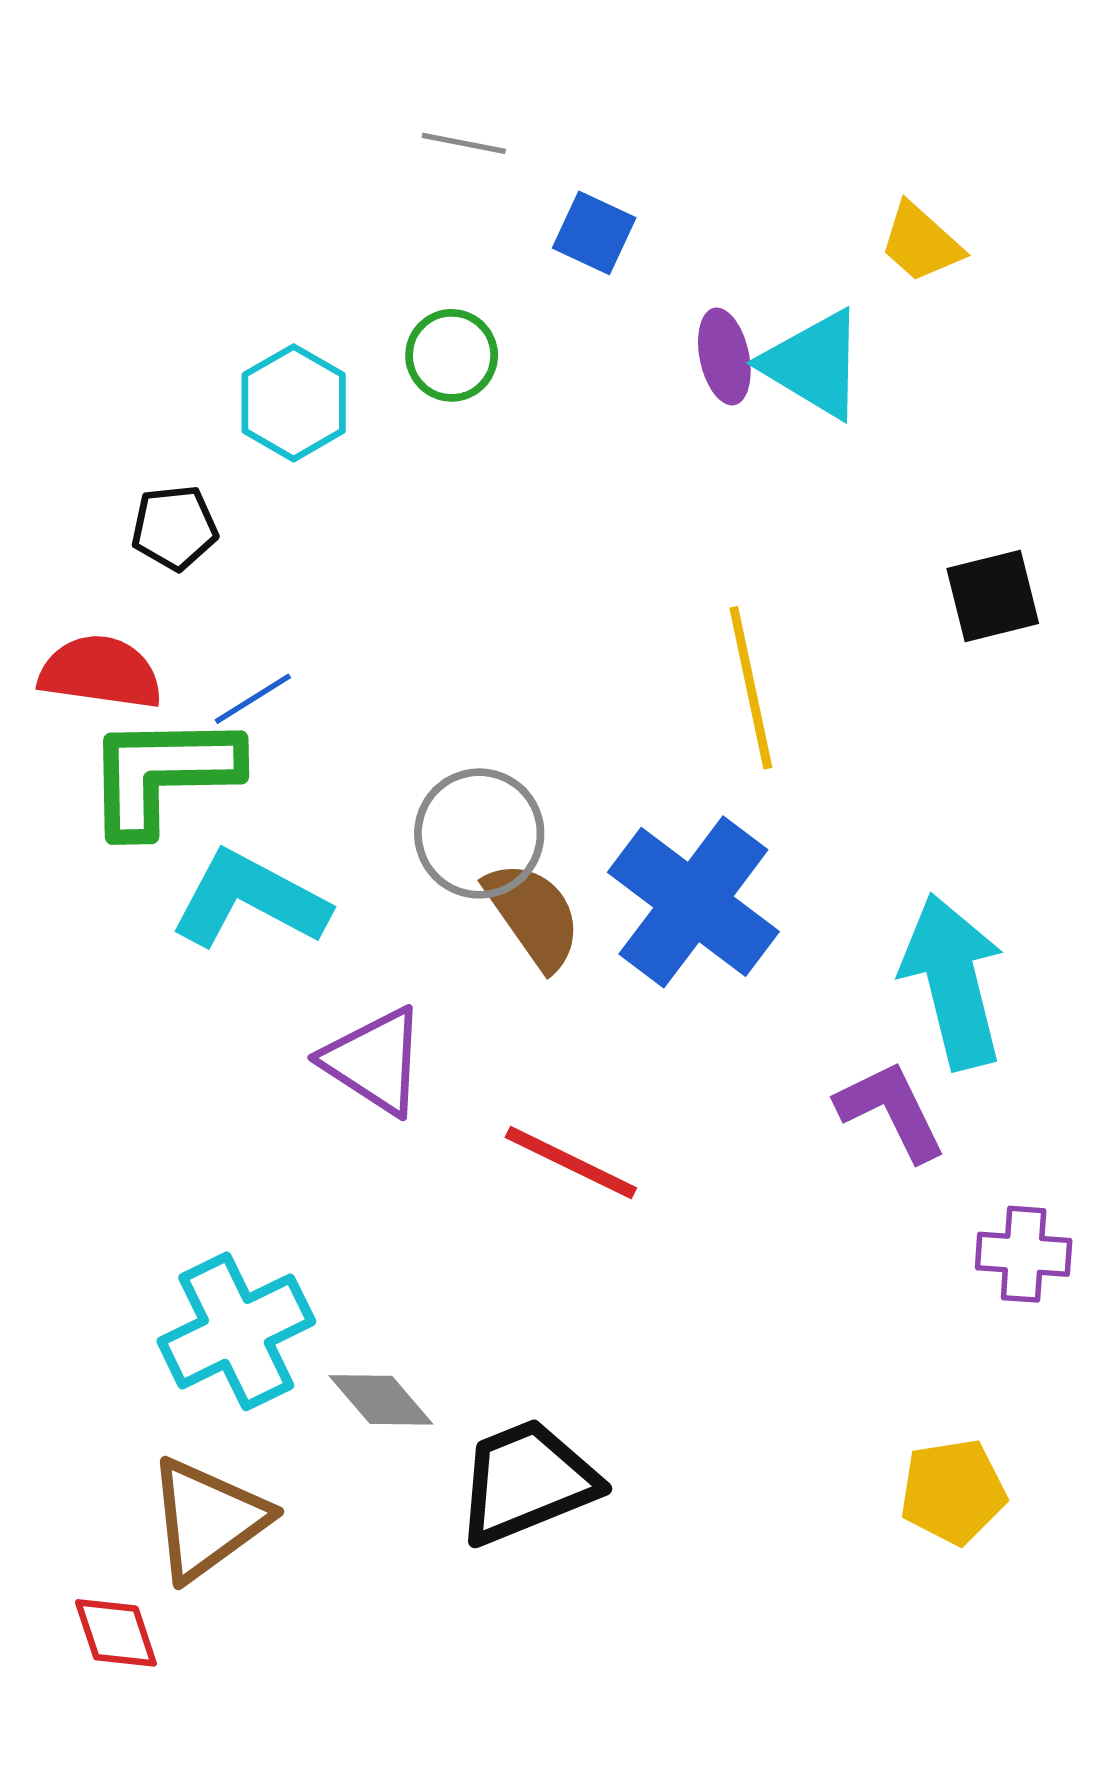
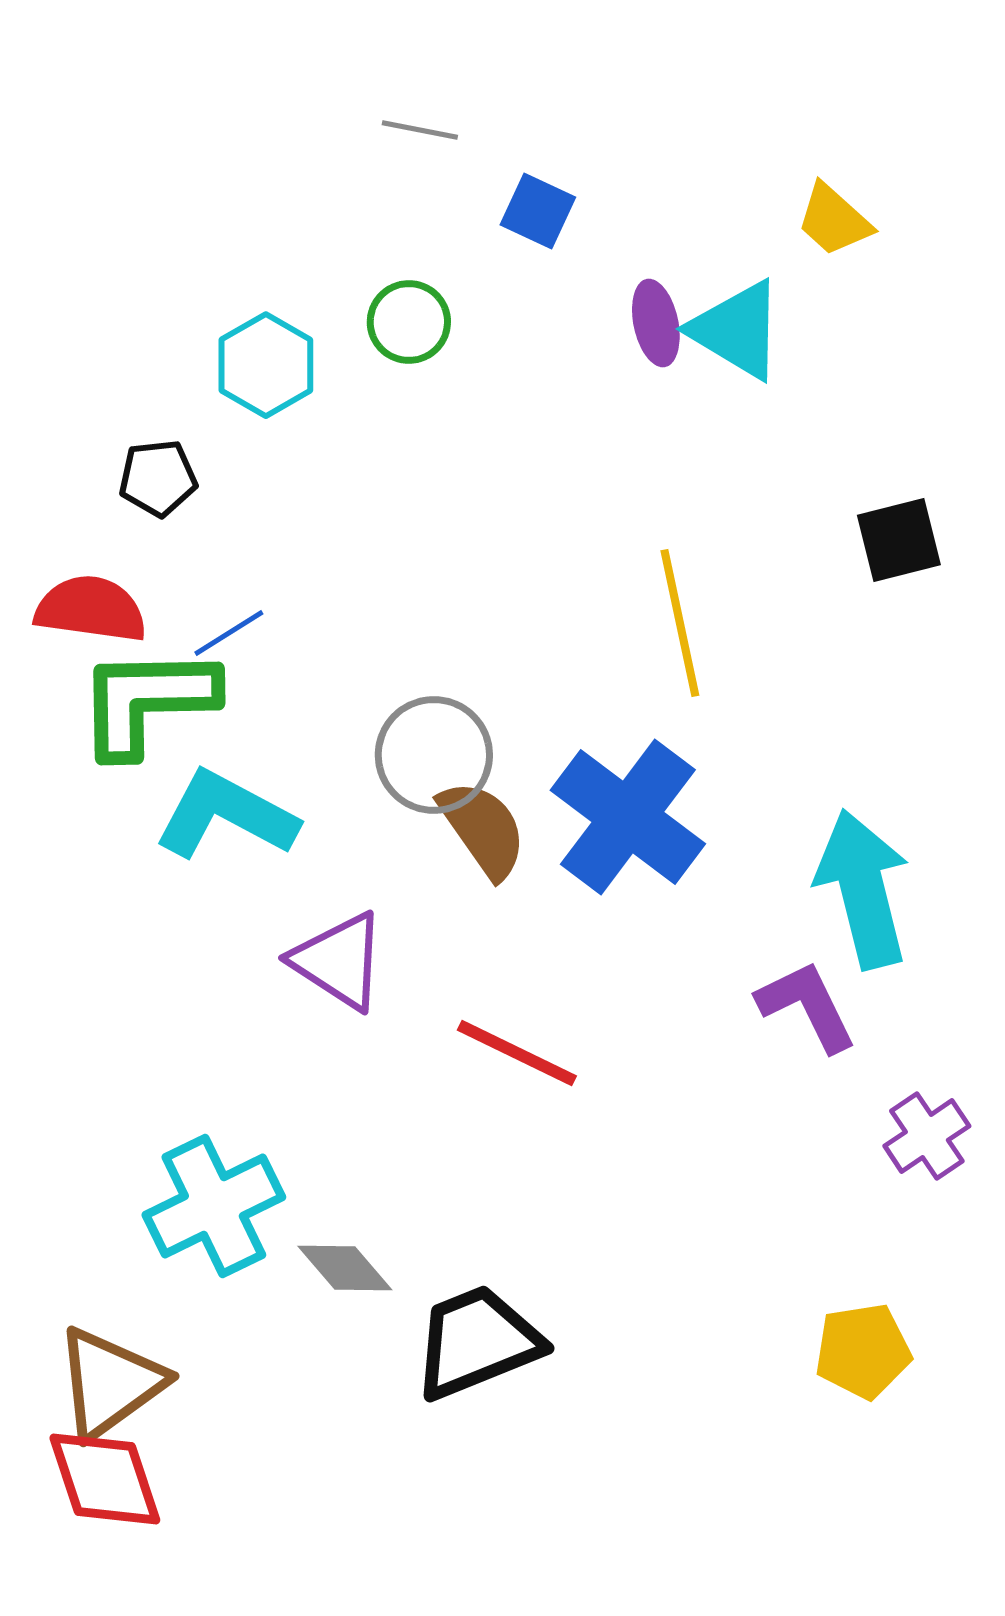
purple cross: (1024, 1254) -> (927, 1136), turned -38
brown triangle: (208, 1519) -> (110, 1383), moved
red diamond: (116, 1633) -> (105, 1479), size x1.5

